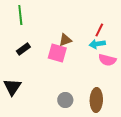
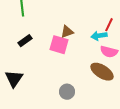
red line: (99, 30) -> (109, 25), moved
brown ellipse: (96, 100) -> (102, 72), moved, turned -60

